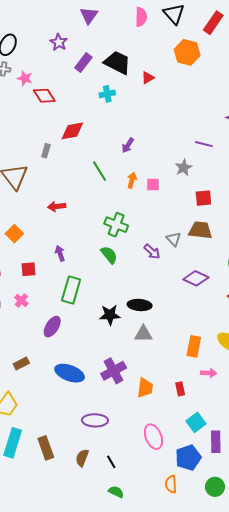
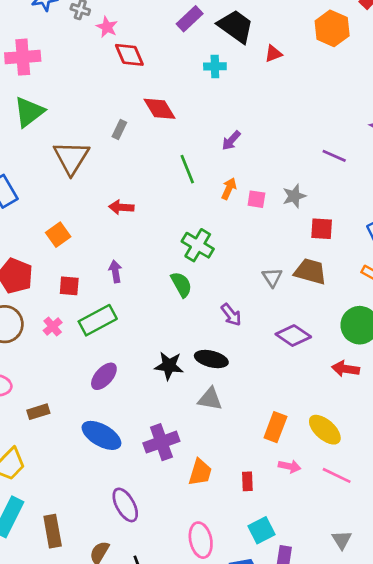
red diamond: (72, 131) -> (159, 109), turned 60
gray star: (184, 168) -> (294, 196), moved
purple arrow: (152, 252) -> (231, 315), moved
green rectangle: (71, 290) -> (98, 320), moved, turned 36
purple ellipse: (52, 327) -> (104, 376), moved
purple ellipse: (95, 420) -> (125, 505), turned 50

